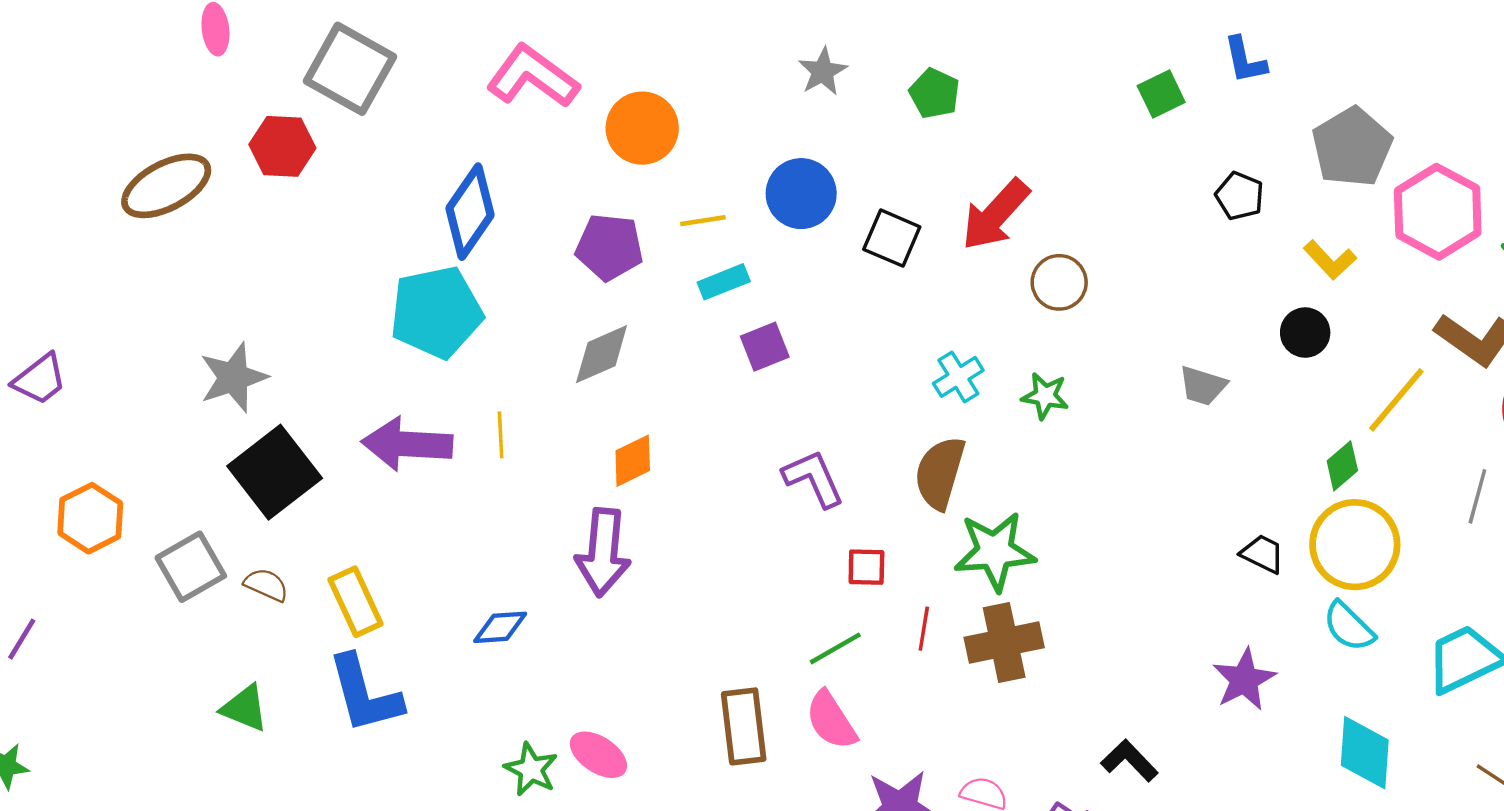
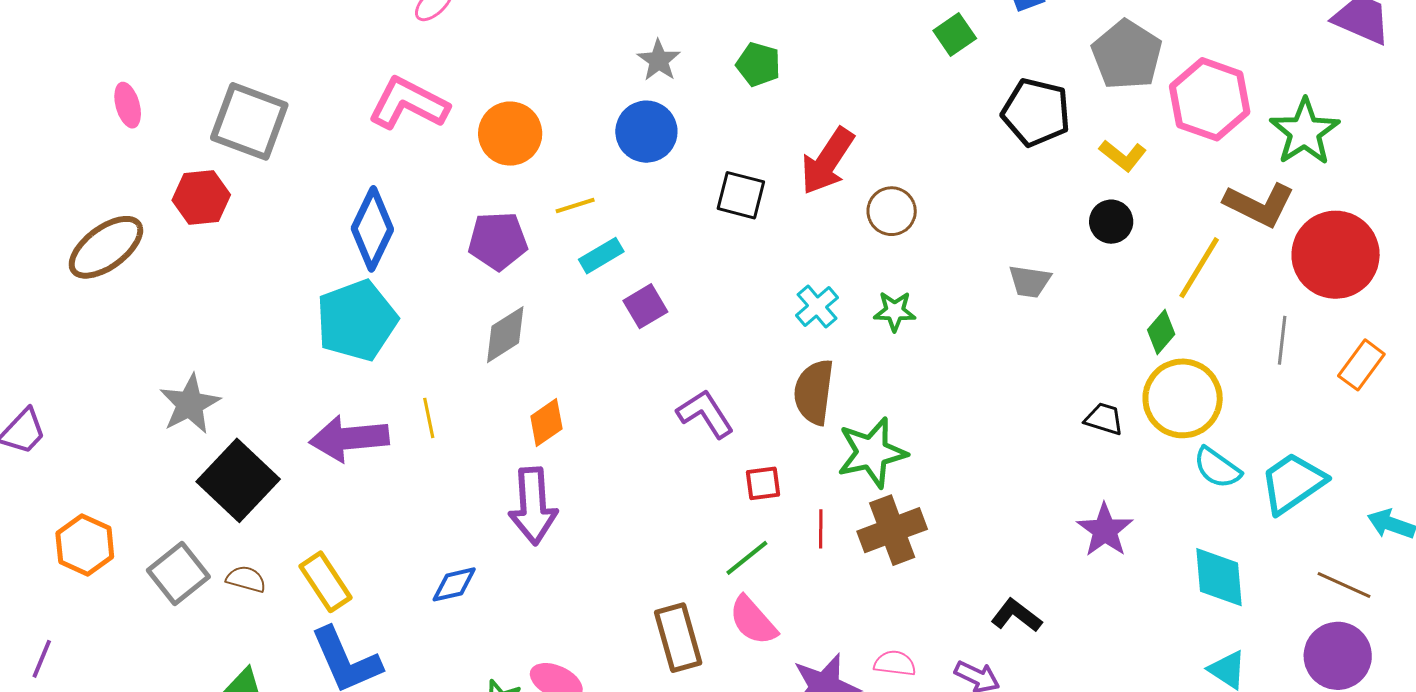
blue circle: (801, 194) -> (646, 132), moved
black pentagon: (1240, 196) -> (1036, 112), size x1.6
cyan semicircle: (1349, 627) -> (1217, 468), moved

